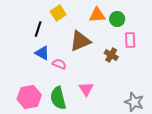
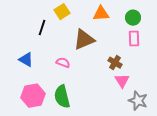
green circle: (117, 19) -> (133, 18), moved
blue triangle: (42, 53) -> (26, 60), moved
brown cross: (111, 55) -> (115, 63), moved
pink triangle: (86, 89) -> (122, 81), moved

